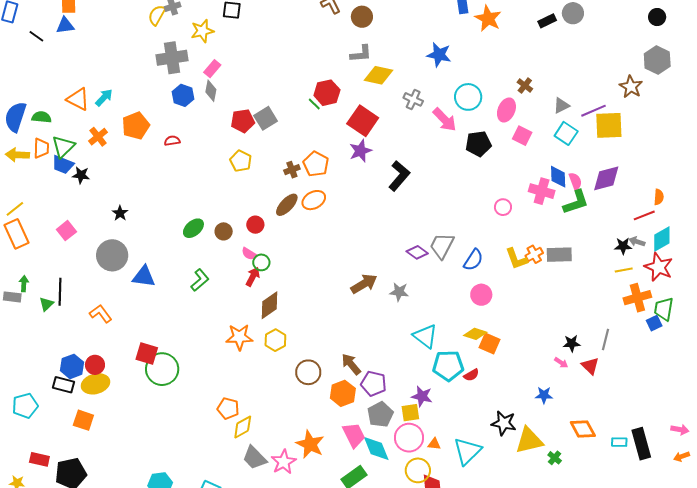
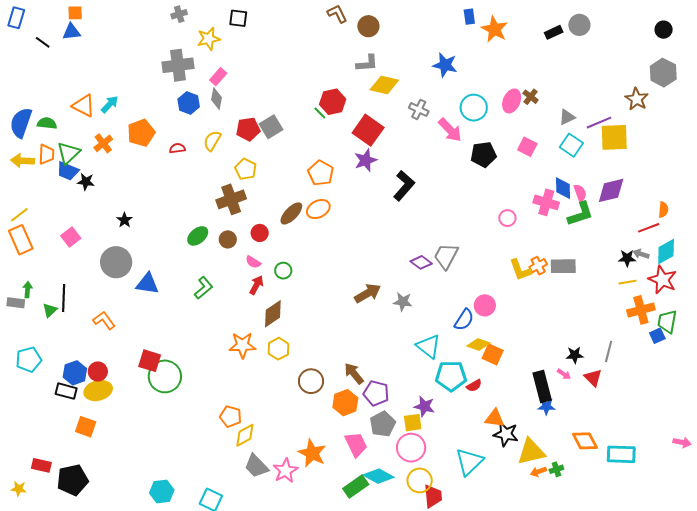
yellow semicircle: (157, 15) -> (212, 141), moved
pink ellipse: (506, 110) -> (512, 101), moved
brown cross: (292, 170) -> (231, 199), moved, size x1.8
blue semicircle: (473, 260) -> (464, 320), moved
green circle: (261, 262) -> (283, 271), moved
cyan pentagon: (25, 406) -> (29, 360), moved
cyan rectangle: (619, 442) -> (621, 454), size x1.8
orange triangle: (434, 444) -> (495, 418), moved, size x1.5
black rectangle: (641, 444) -> (542, 387), moved
cyan diamond: (376, 449) -> (378, 476), moved, turned -40
orange arrow: (682, 457) -> (538, 472), moved
green cross: (555, 458) -> (556, 469), turned 32

